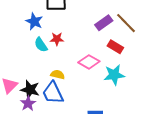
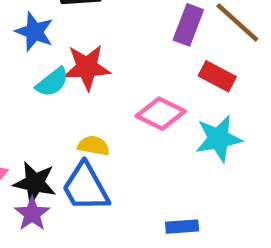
purple rectangle: (104, 23) -> (188, 25), turned -30
red star: (57, 39) -> (87, 67), size x1.5
cyan semicircle: (41, 45) -> (52, 82), turned -91

